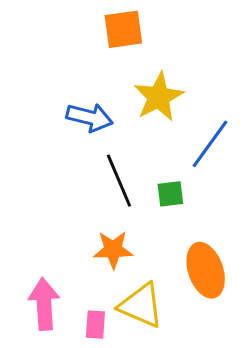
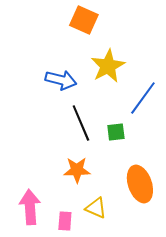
orange square: (123, 29) -> (84, 20), turned 32
yellow triangle: (141, 305) -> (96, 208), size x0.7

